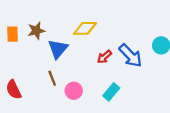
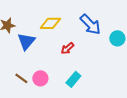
blue arrow: (130, 56) -> (90, 24), moved
brown line: (52, 78) -> (21, 78), moved, turned -32

